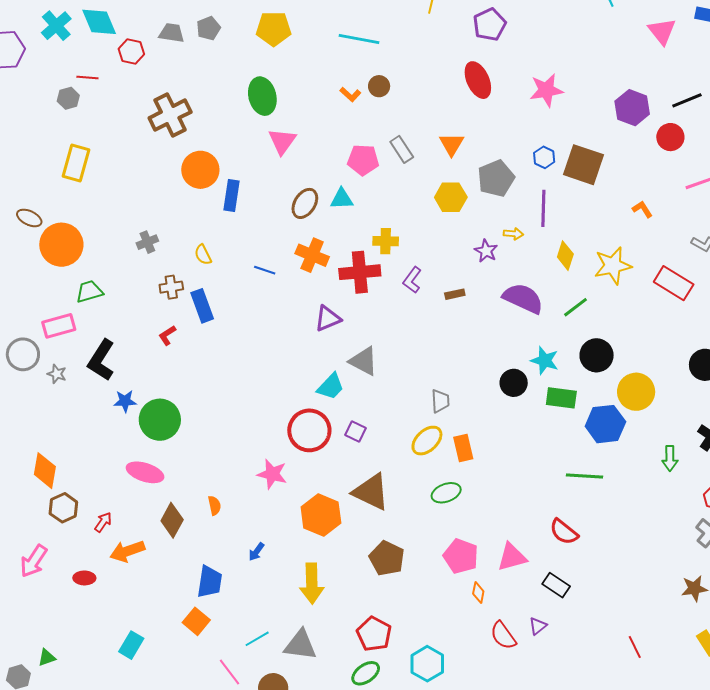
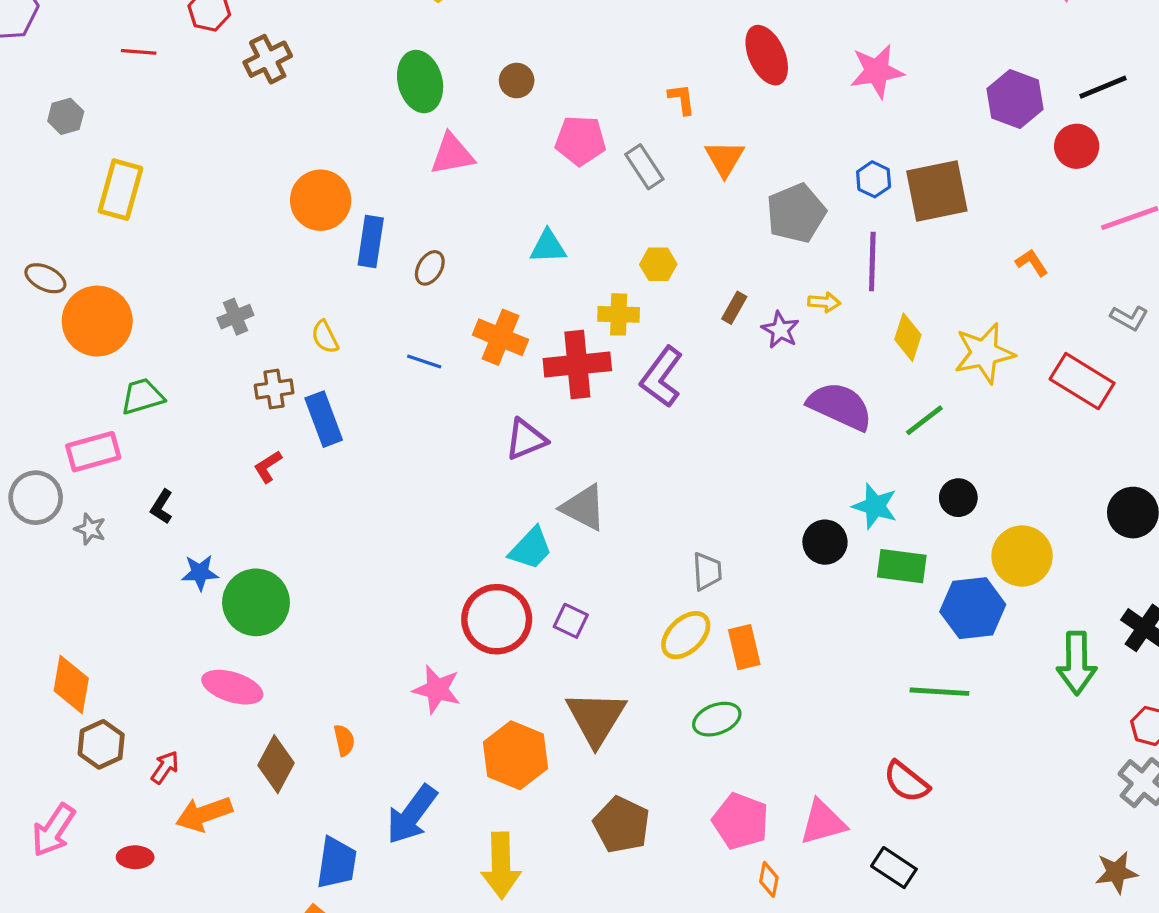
brown circle: (379, 86) -> (517, 81), moved
orange L-shape: (350, 94) -> (682, 99), moved, turned -140
gray hexagon: (68, 98) -> (66, 116), moved
brown cross: (170, 115) -> (268, 59), moved, size x0.7
pink triangle: (282, 141) -> (452, 154), turned 44
pink pentagon: (363, 160) -> (580, 141), moved
brown square: (584, 165) -> (937, 191), turned -30
yellow hexagon: (451, 197) -> (658, 264), moved, size x0.7
brown ellipse: (305, 203) -> (430, 268), moved, size x0.7
purple L-shape: (412, 280) -> (662, 377), size x1.4
brown rectangle: (455, 294) -> (734, 308), moved, turned -48
black circle: (597, 355) -> (958, 498), size x0.7
black L-shape: (101, 360) -> (162, 507), size x0.5
green arrow: (670, 458) -> (1077, 663), size x1.5
brown triangle: (371, 492) -> (596, 718), turned 36
blue arrow: (256, 552) -> (412, 815), size x2.0

